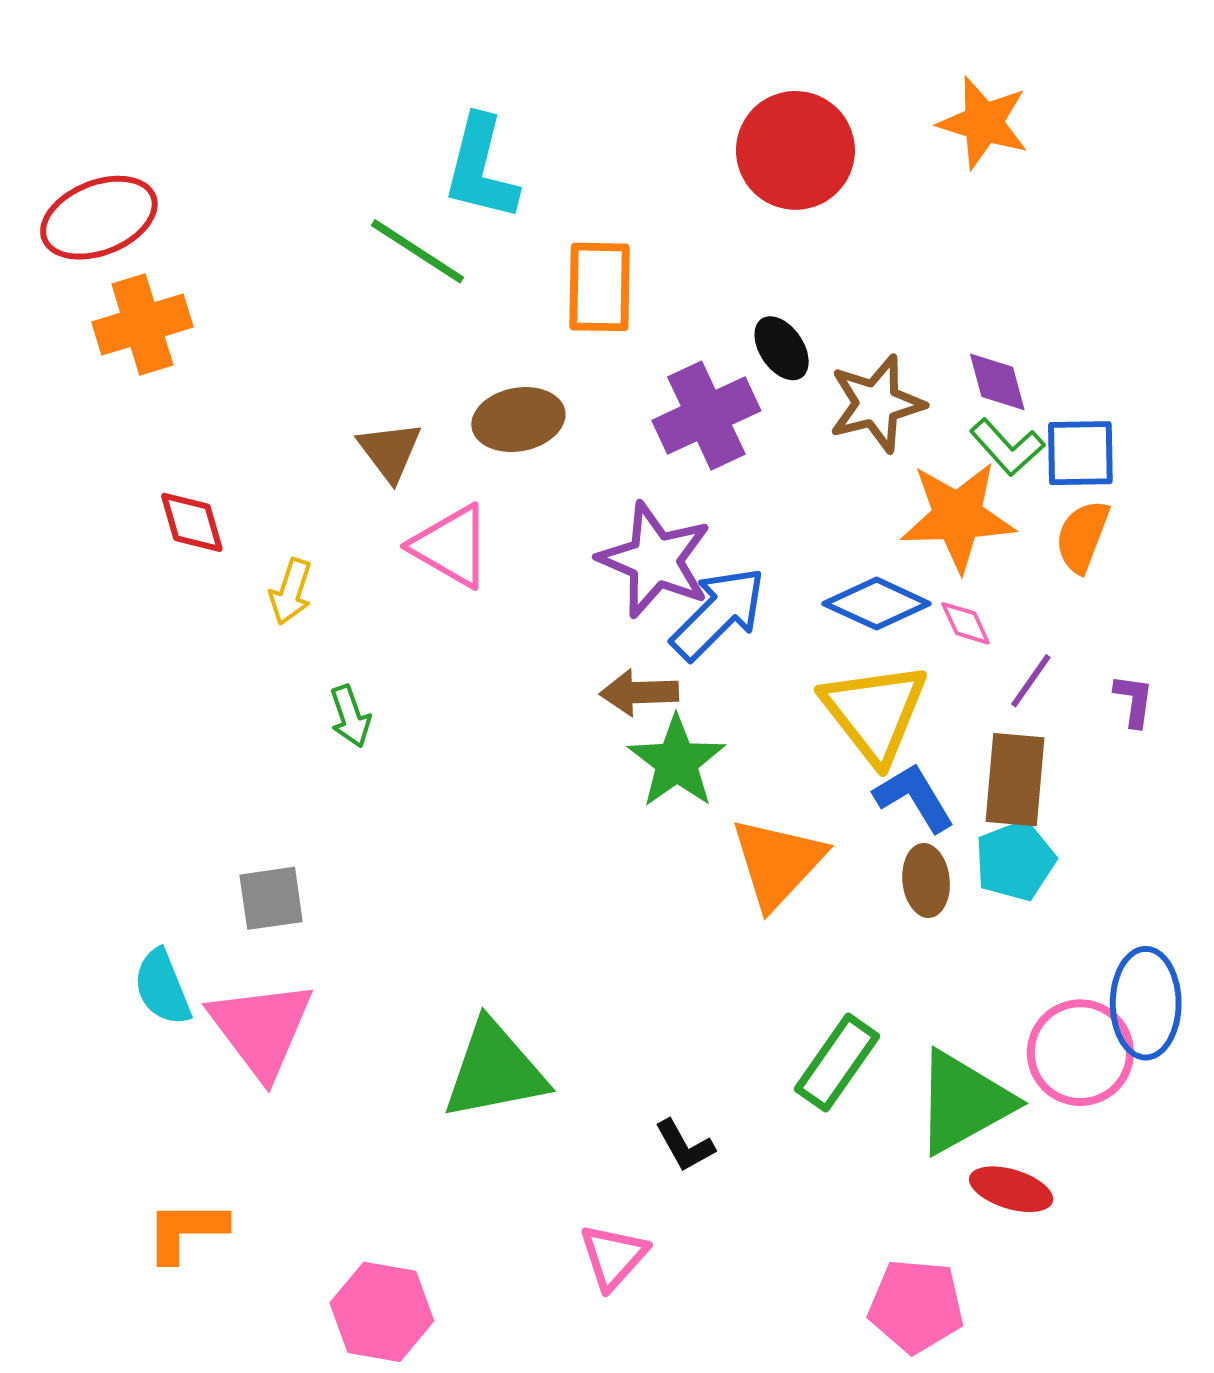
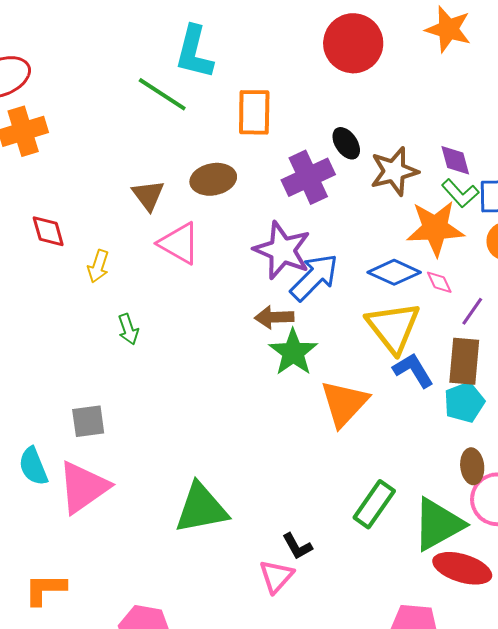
brown ellipse: (926, 881) -> (472, 466), moved
pink triangle: (261, 1029) -> (83, 487), turned 32
red ellipse: (1011, 1189) -> (462, 568), size x1.4
pink triangle: (613, 1256) -> (276, 576), moved

